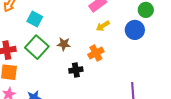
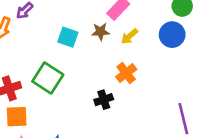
cyan square: (35, 19) -> (68, 37), moved
brown star: (64, 44) -> (101, 32), moved

